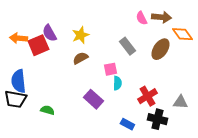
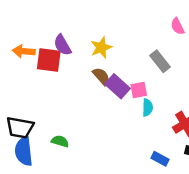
red square: (38, 45) -> (49, 60), turned 30
brown semicircle: (80, 58) -> (101, 76), turned 77
blue semicircle: (18, 81) -> (24, 151), moved
purple rectangle: (93, 99) -> (118, 86), moved

